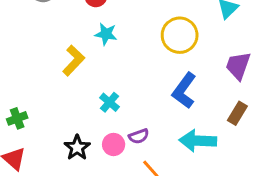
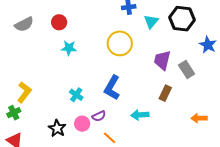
yellow L-shape: (74, 60) -> (24, 92), moved
blue L-shape: (184, 90) -> (112, 88), moved
cyan arrow: (198, 141) -> (140, 115), size x0.7

